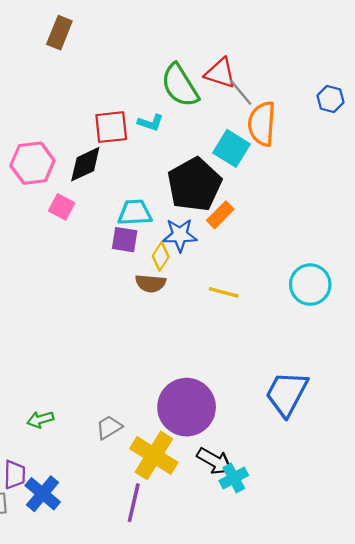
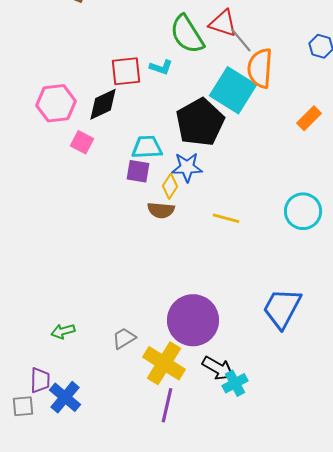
cyan square: (232, 148) -> (233, 90), size x1.4
orange rectangle: (220, 215) -> (309, 118), moved
purple line: (134, 503) -> (167, 405), moved

